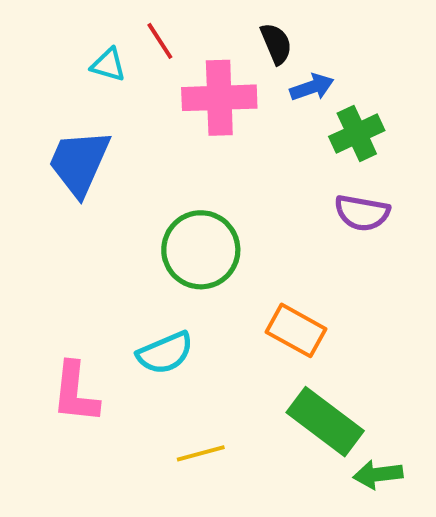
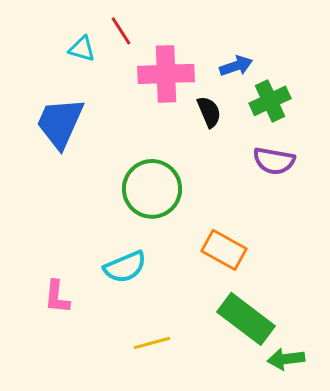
black semicircle: (276, 44) -> (209, 112), moved
pink L-shape: (75, 393) -> (57, 297), size x0.7

